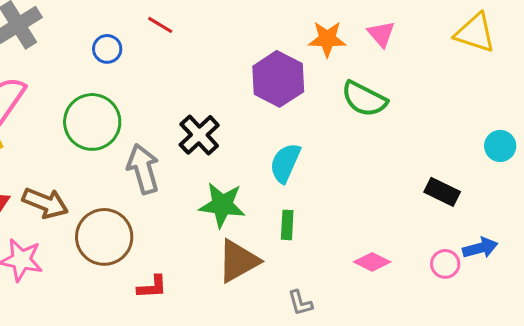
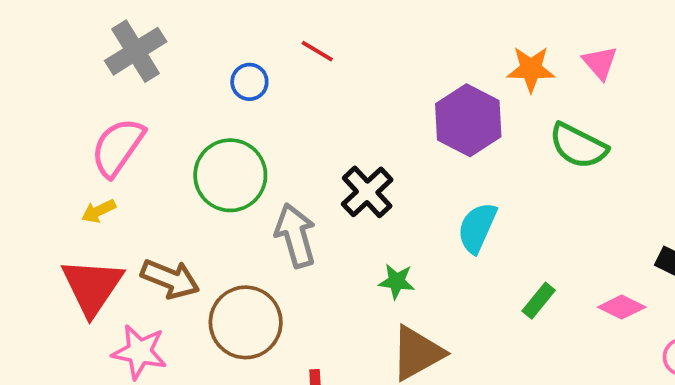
green star: (222, 205) -> (397, 281), size x0.6
green rectangle: (287, 225) -> (539, 301), moved, turned 36
pink diamond: (372, 262) -> (622, 307), moved

